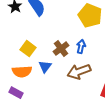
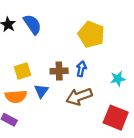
yellow square: (28, 49) -> (22, 71), turned 35
brown cross: (61, 49) -> (59, 71), turned 35

